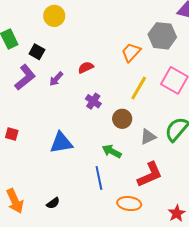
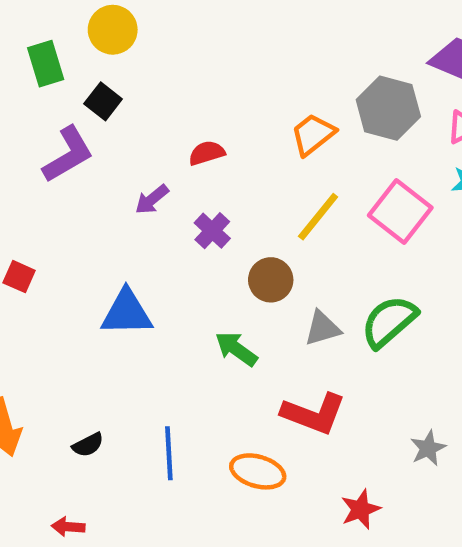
yellow circle: (54, 16) -> (113, 30), moved
purple arrow: (56, 79) -> (152, 199), moved
red L-shape: (150, 175) -> (314, 414), turned 36
blue line: (99, 178) -> (169, 453), moved

